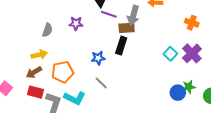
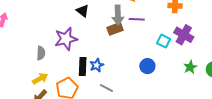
purple line: (109, 14) -> (137, 19), moved
purple star: (76, 23) -> (66, 39), size x1.6
black rectangle: (121, 46) -> (83, 67), moved
blue circle: (178, 93) -> (147, 66), moved

